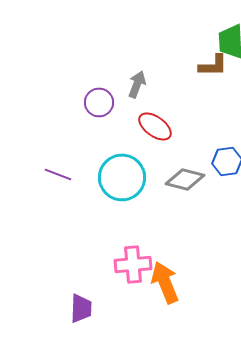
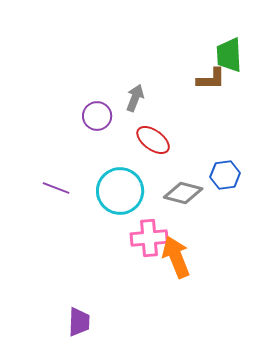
pink cross: (133, 264) -> (149, 238), moved
orange arrow: (165, 282) -> (176, 257), moved

